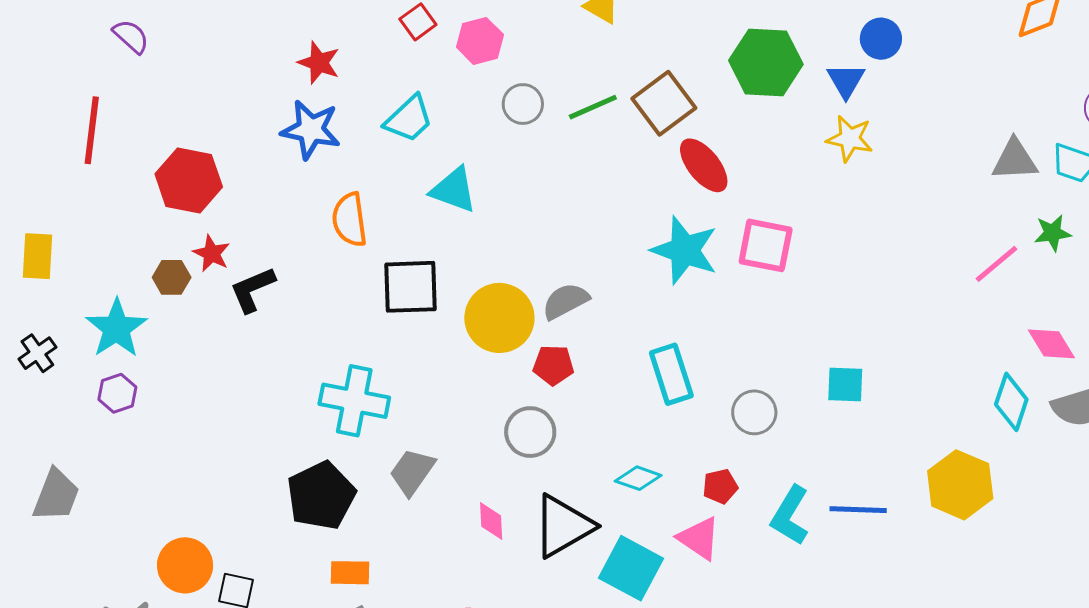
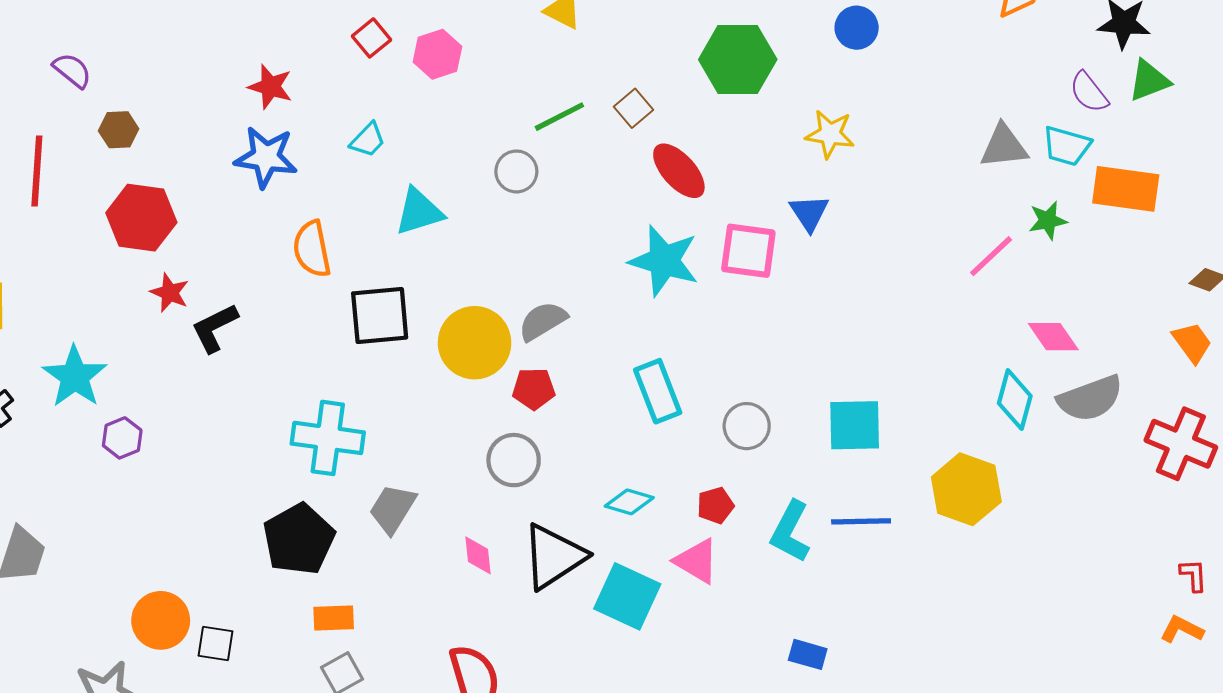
blue triangle: (846, 81) -> (809, 213), moved
brown square: (664, 103) -> (633, 108), size x0.6
gray circle: (523, 104) -> (516, 171), moved
cyan trapezoid: (409, 119) -> (368, 140), size x0.7
cyan triangle: (454, 190) -> (419, 212), turned -34
brown hexagon: (172, 277) -> (119, 130), moved
cyan square: (845, 385) -> (855, 425), moved, size x1.4
purple hexagon: (117, 393) -> (122, 438), moved

